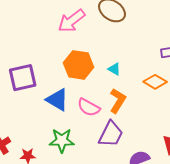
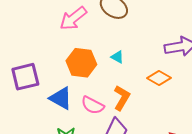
cyan triangle: (114, 69) -> (117, 57), moved

